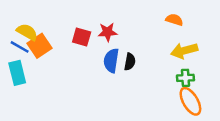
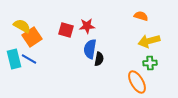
blue line: (20, 47) -> (29, 59), moved
black semicircle: (130, 62) -> (99, 59), moved
orange ellipse: (190, 101) -> (137, 82), moved

